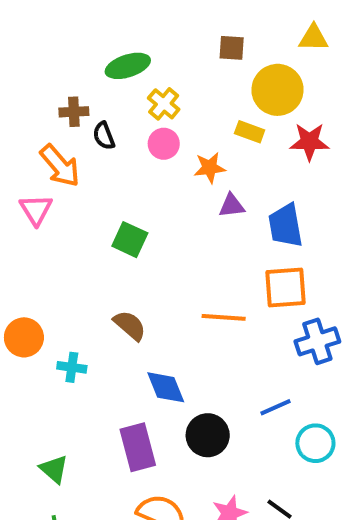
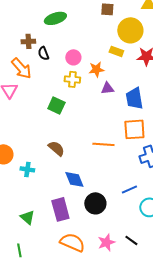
yellow cross: (164, 104) -> (72, 79), moved, turned -35
green triangle: (54, 469) -> (27, 217), moved

